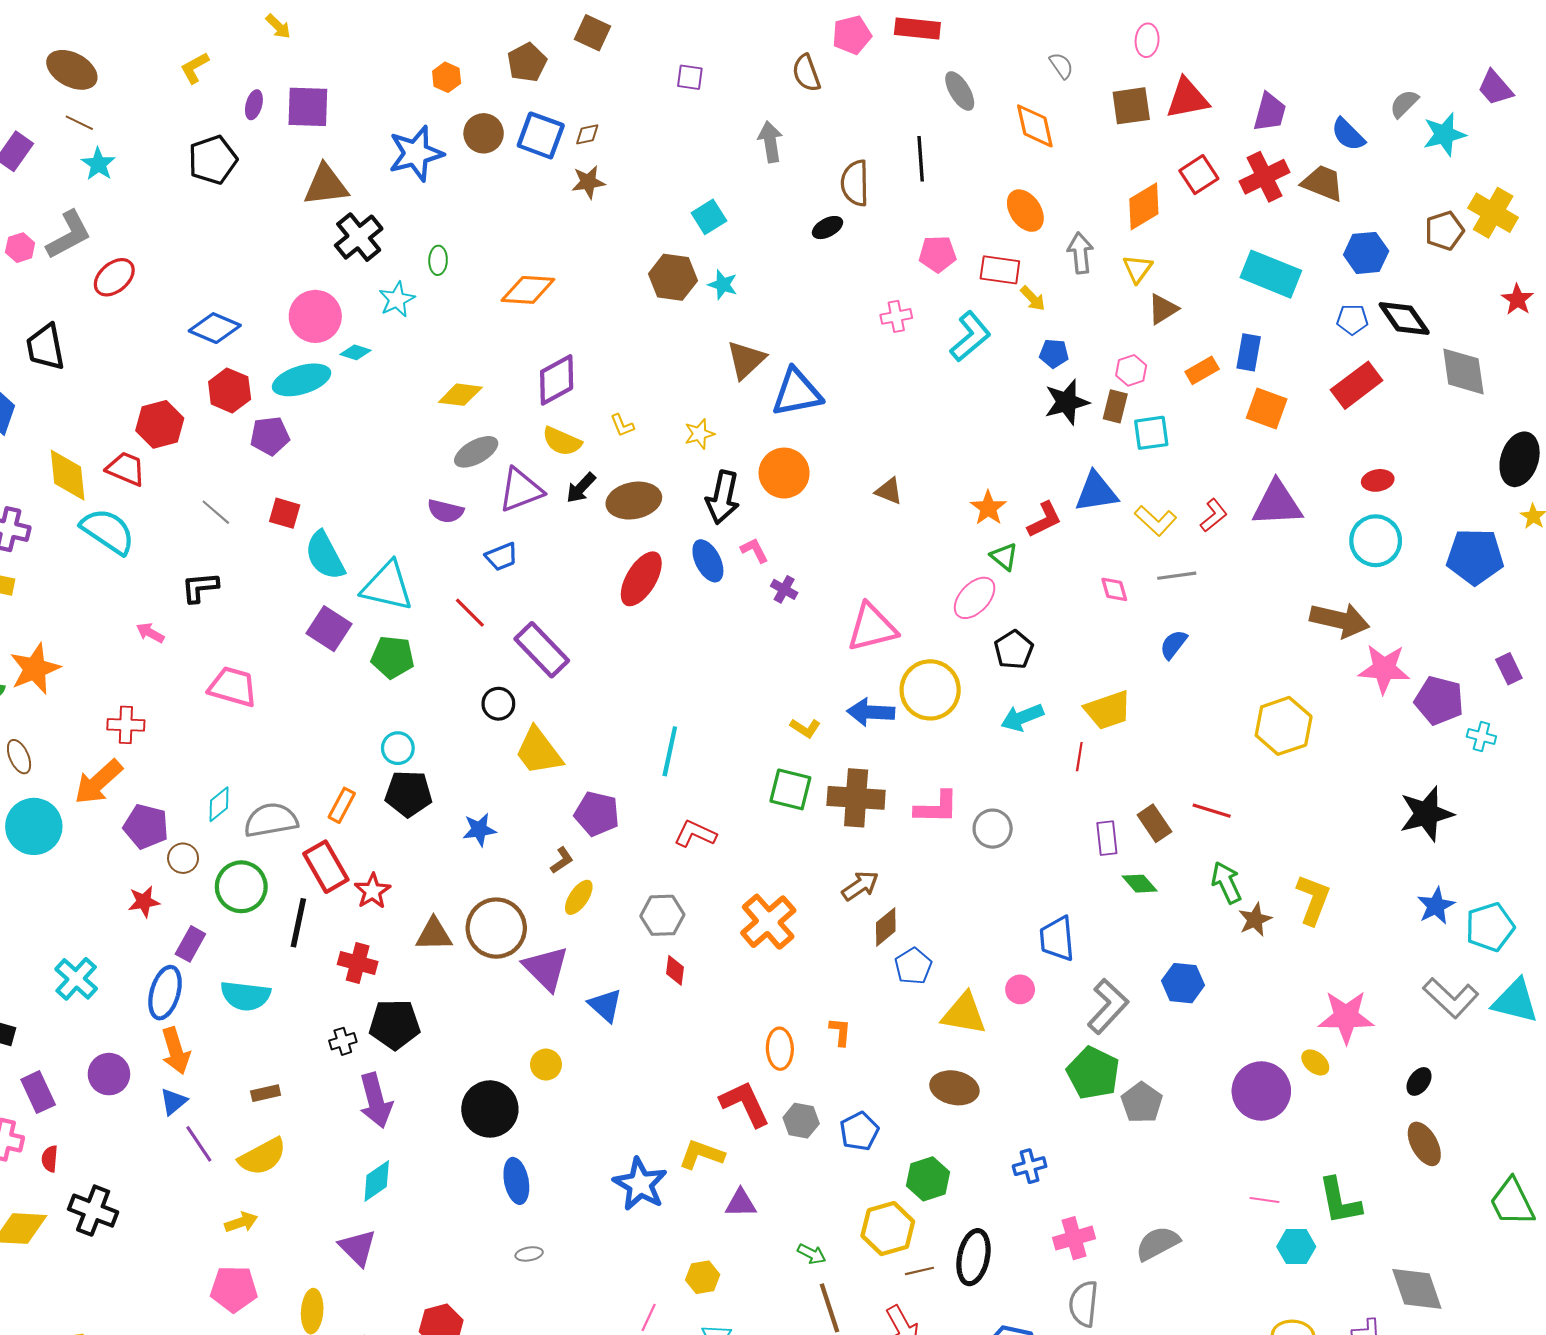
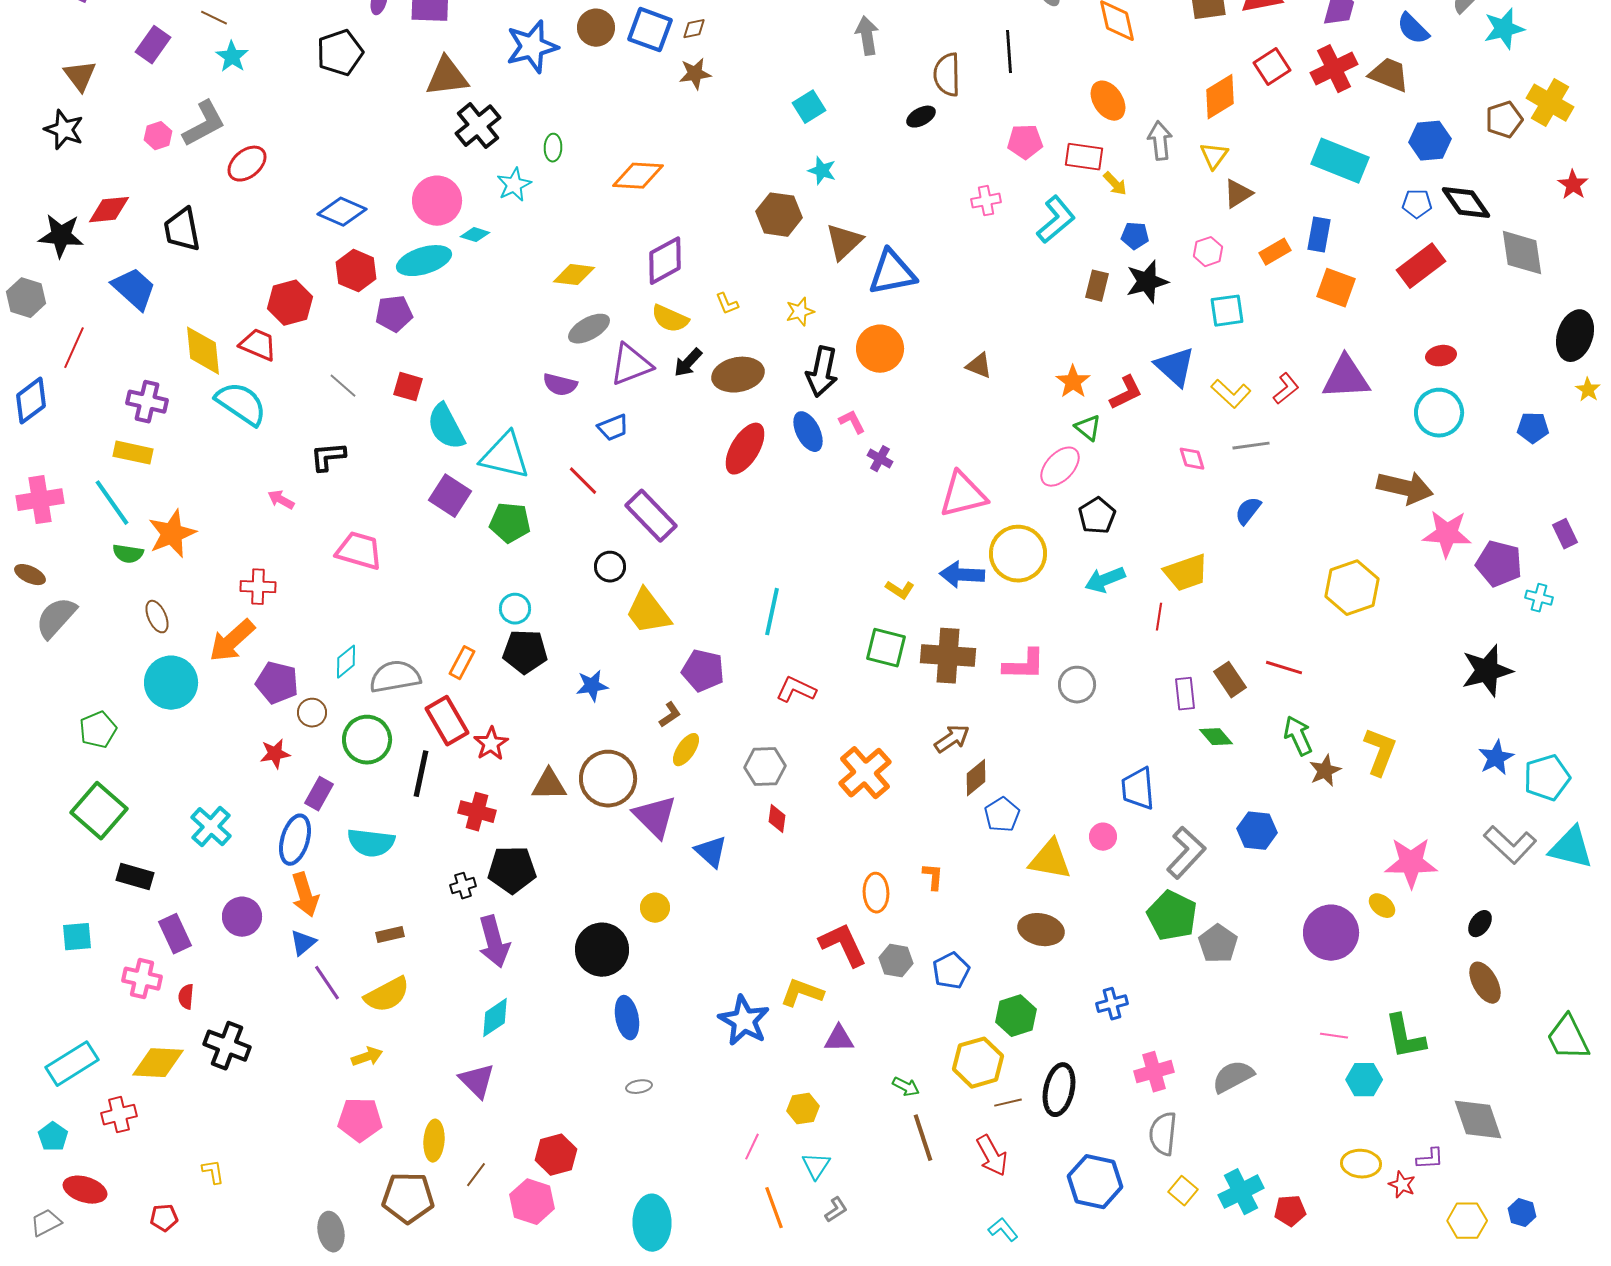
brown hexagon: (673, 277) -> (779, 215), moved
brown rectangle: (1115, 406) -> (1097, 286), moved
blue triangle: (1096, 492) -> (1175, 367), turned 51
blue pentagon: (1475, 557) -> (1533, 428), size x0.6

